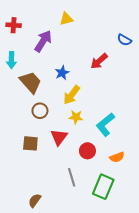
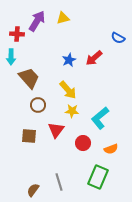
red cross: (14, 25) -> (17, 34), moved
purple arrow: (43, 41) -> (37, 21), moved
blue star: (62, 73) -> (69, 60), moved
yellow arrow: (72, 95) -> (68, 90), turned -78
gray line: (72, 177) -> (59, 182), moved

